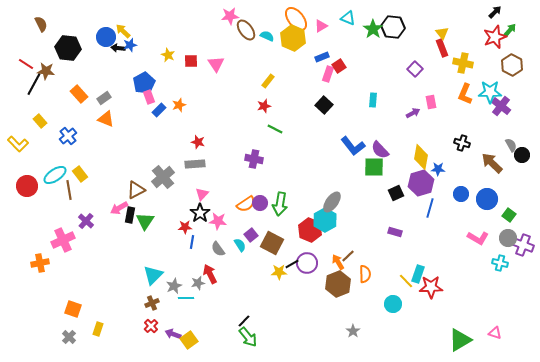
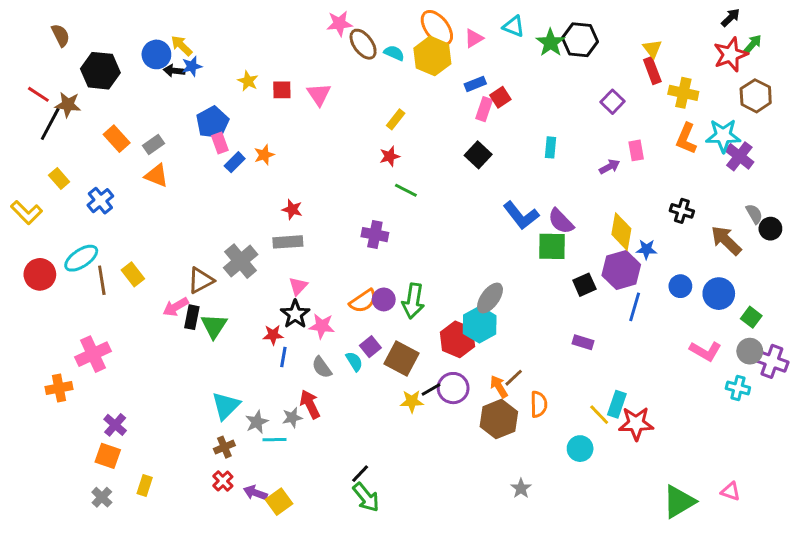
yellow rectangle: (80, 174) -> (133, 274), moved
purple cross: (86, 221) -> (115, 425), moved

